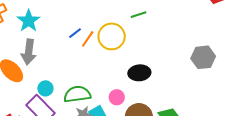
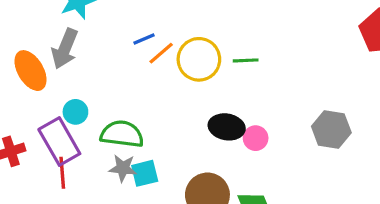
green line: (138, 15) -> (246, 60), moved
pink circle: (117, 97) -> (256, 138), moved

